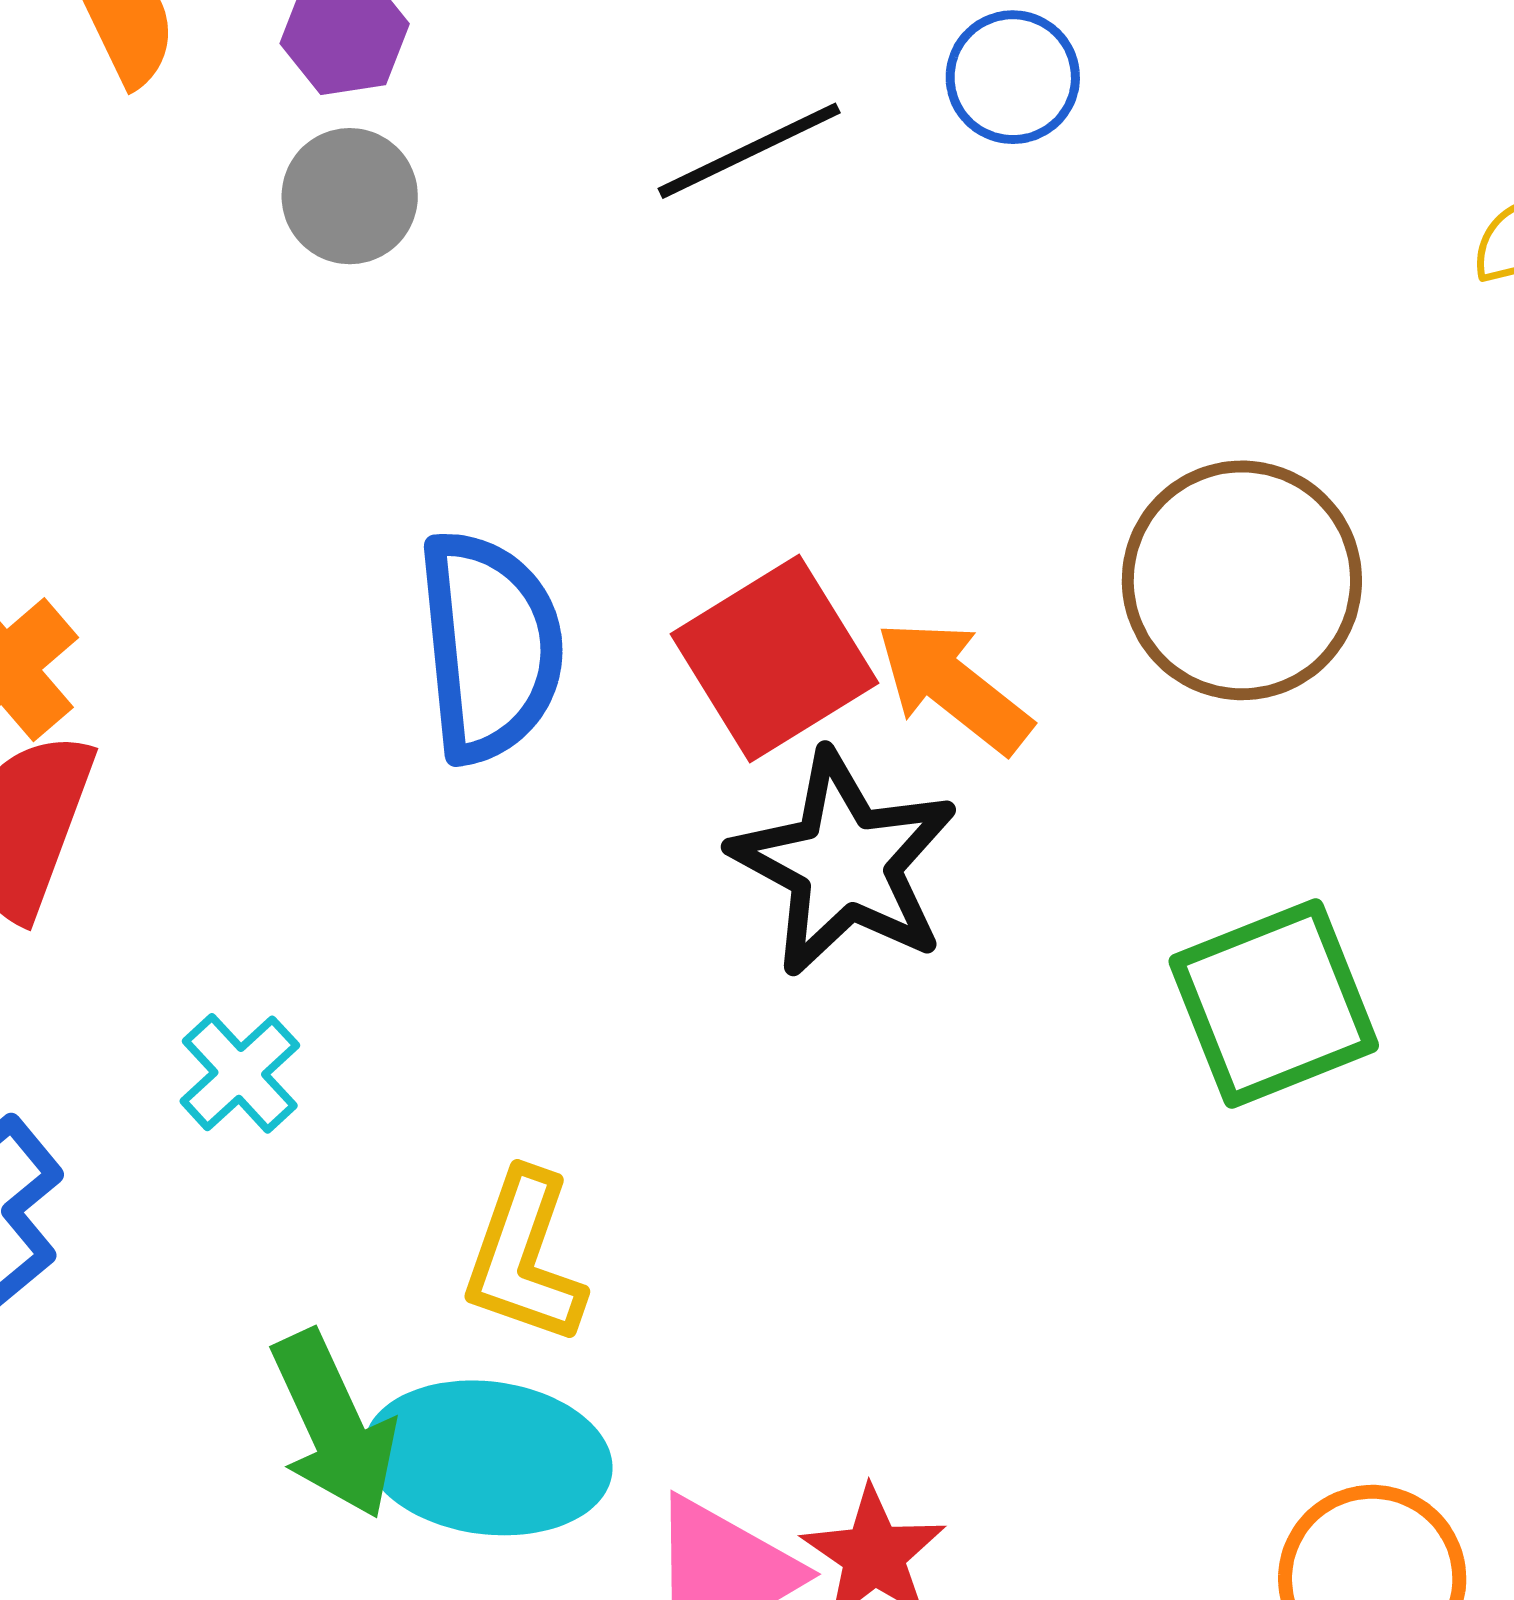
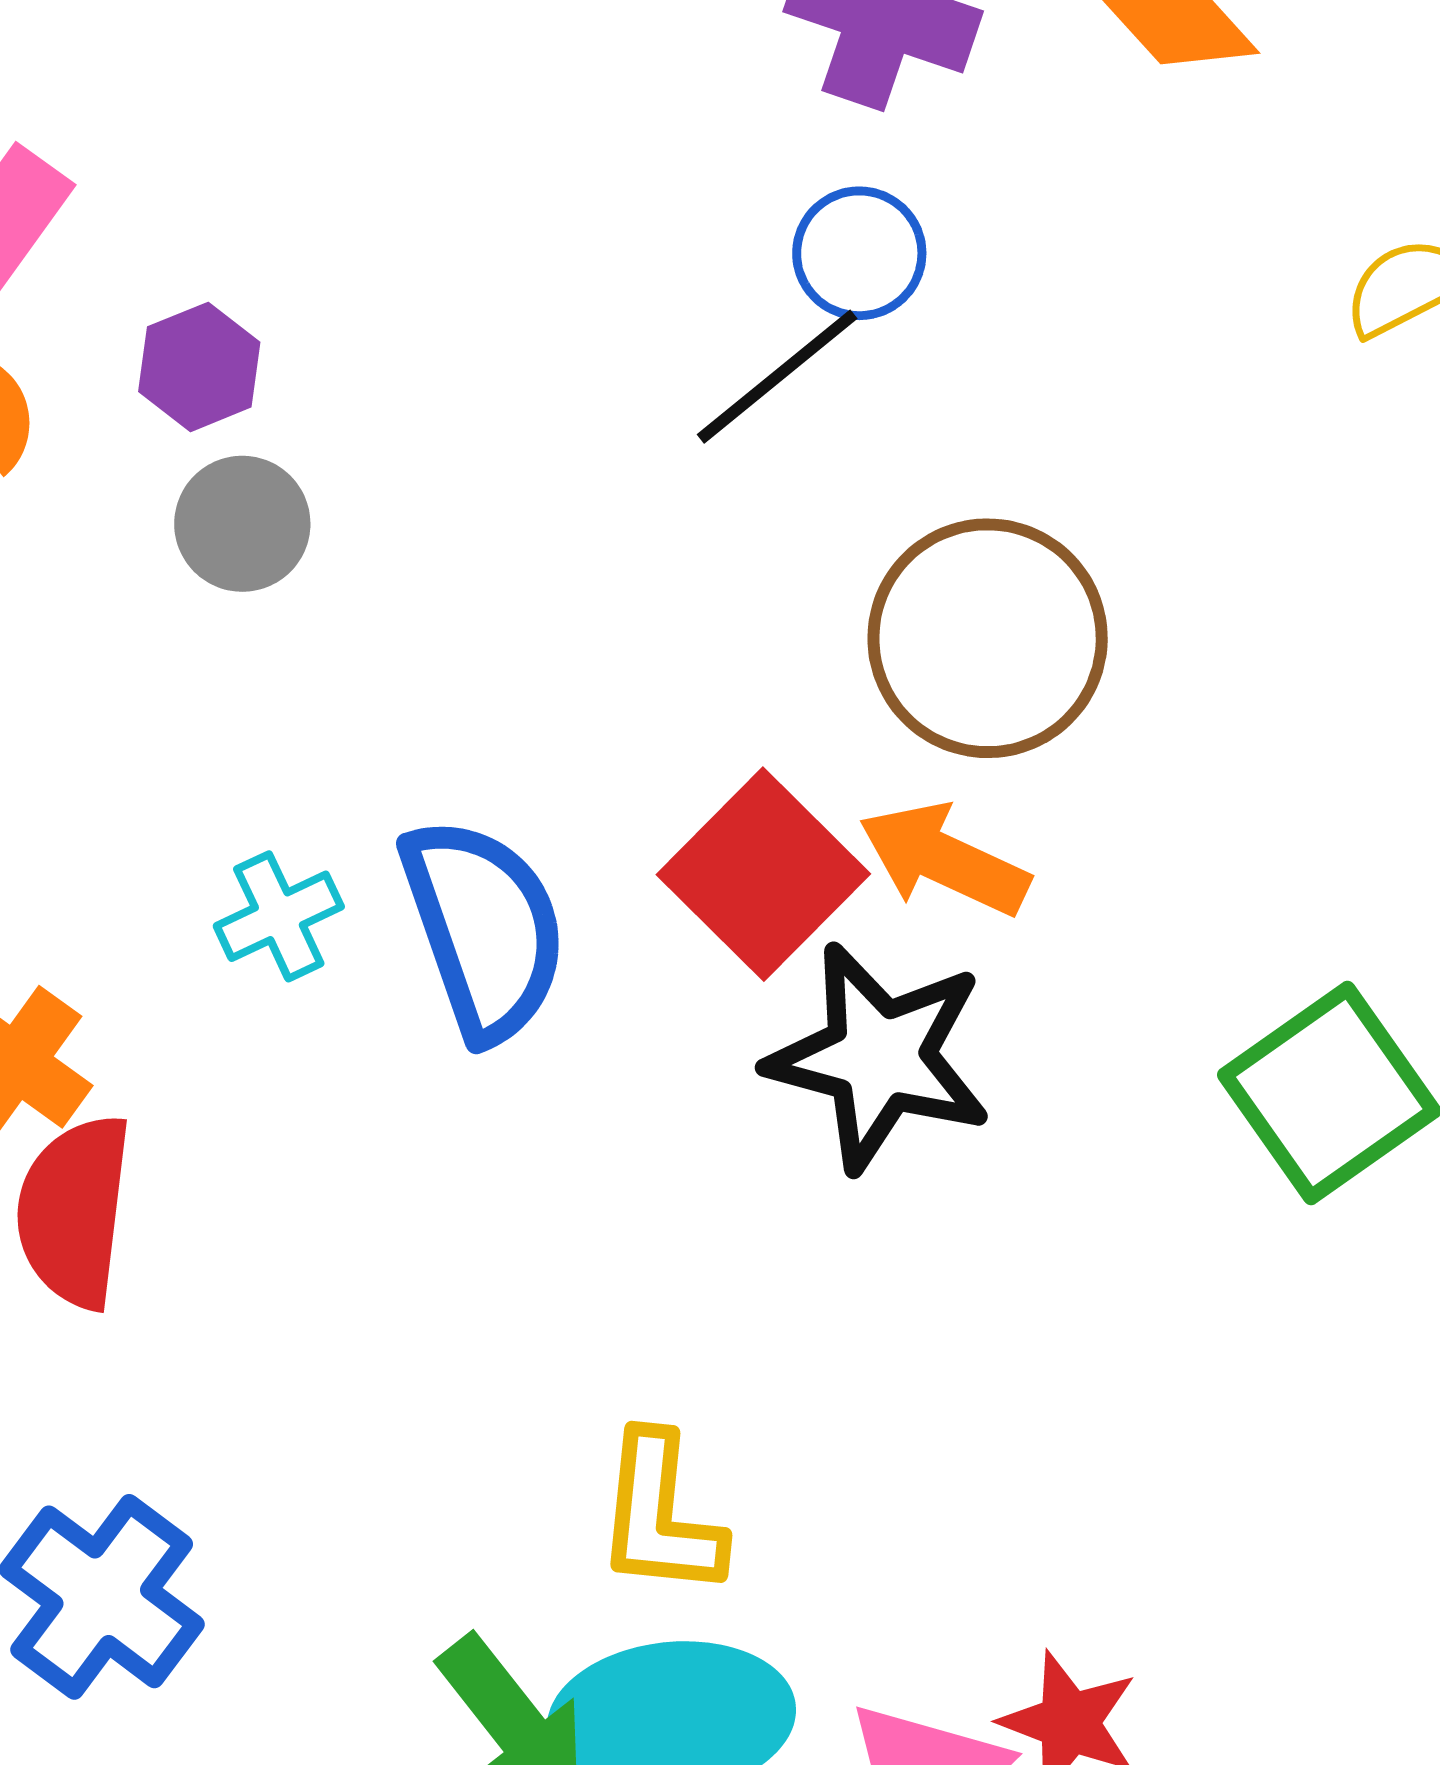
black line: (749, 151) -> (777, 377), moved
brown circle: (1242, 580) -> (988, 638), moved
cyan cross: (240, 1073) -> (279, 916), moved, turned 31

